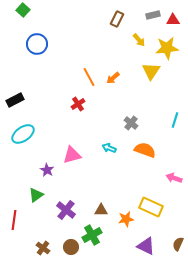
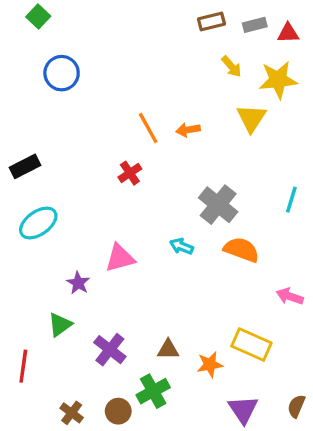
brown rectangle: (117, 19) -> (211, 22), moved, turned 49
orange arrow: (113, 78) -> (188, 130), turned 32
gray cross: (131, 123) -> (218, 205), size x1.6
purple triangle: (146, 246) -> (243, 409), turned 30

